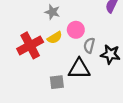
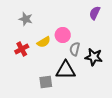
gray star: (52, 12) -> (26, 19), moved
red cross: (30, 45) -> (22, 49), size x0.6

